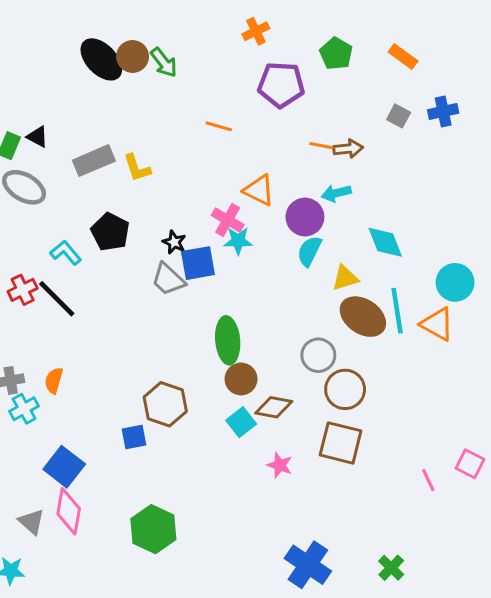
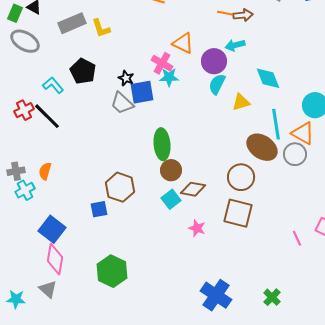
brown ellipse: (363, 317) -> (262, 147), moved
gray circle: (318, 355) -> (295, 154), moved
gray triangle: (31, 522) -> (48, 289), moved

